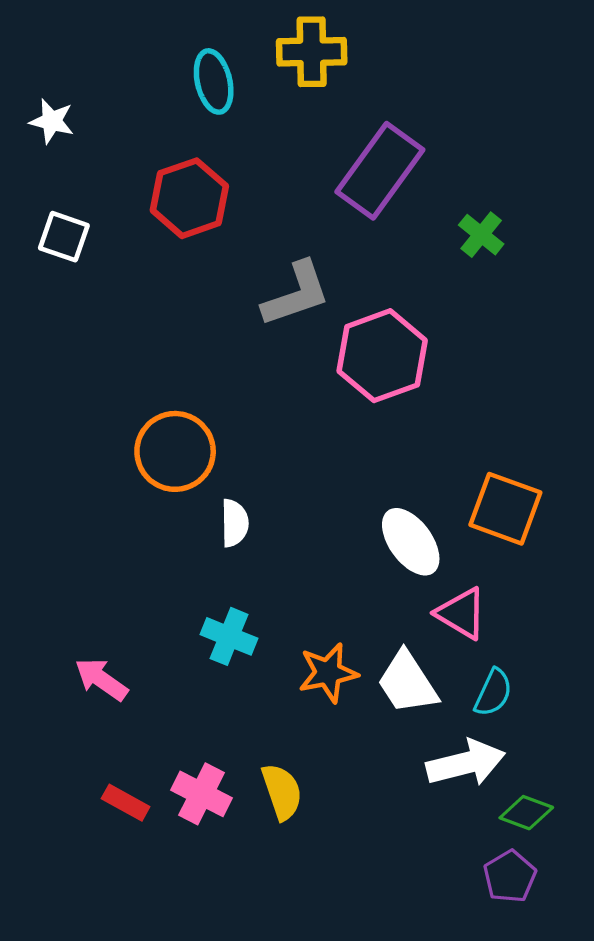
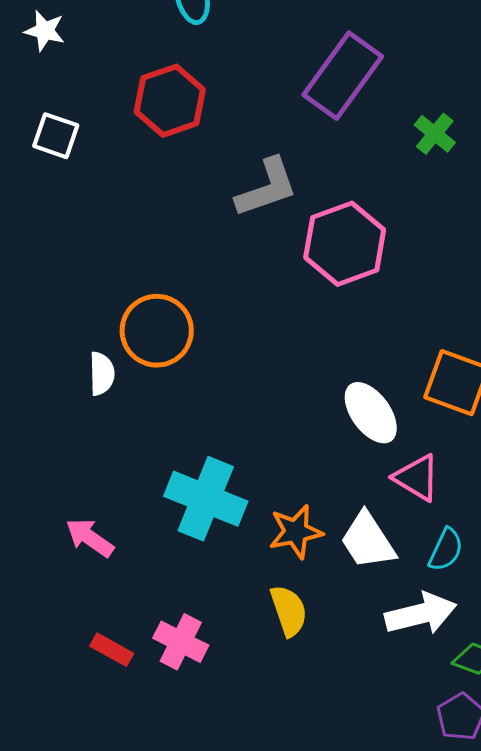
white semicircle: (235, 523) -> (102, 374), moved
cyan cross: (229, 636) -> (206, 499), size x1.6
yellow semicircle: (282, 792) -> (289, 611), moved

